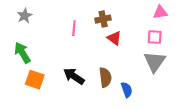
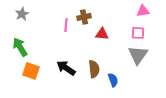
brown cross: (103, 19) -> (84, 17), moved
red triangle: (114, 38) -> (102, 34), turned -32

